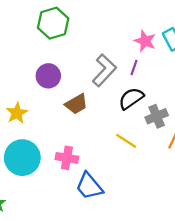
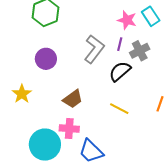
brown trapezoid: (76, 104) -> (73, 99), moved
gray cross: (157, 116) -> (140, 51), moved
cyan circle: (22, 158) -> (45, 145), moved

